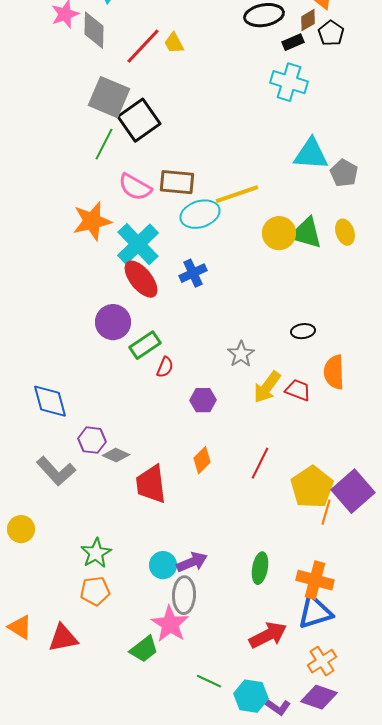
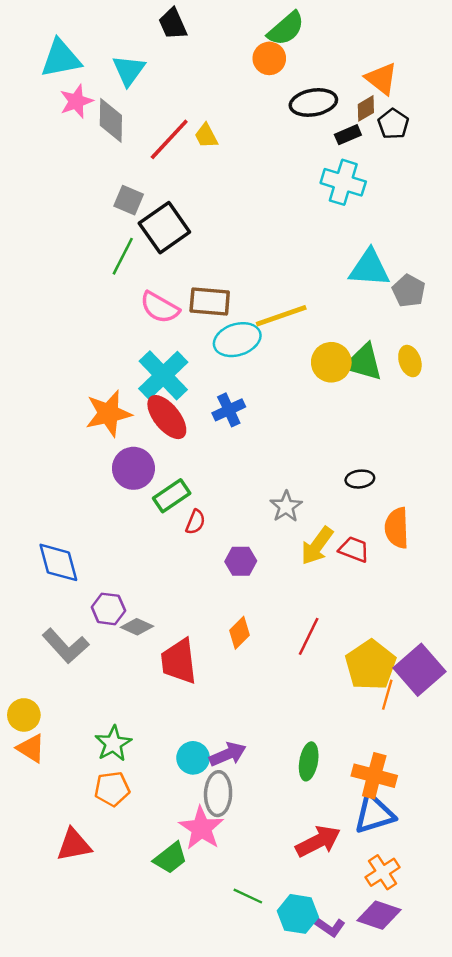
gray square: (109, 97) -> (129, 200), size x0.6
orange star: (92, 221) -> (108, 413), moved
orange triangle: (20, 627) -> (31, 748), moved

